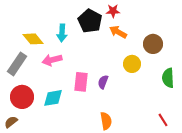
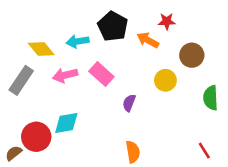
red star: (113, 11) -> (167, 21), moved
cyan arrow: (62, 33) -> (78, 41), turned 78
pink rectangle: (81, 82) -> (101, 74), moved, turned -54
red circle: (22, 97) -> (36, 137), moved

